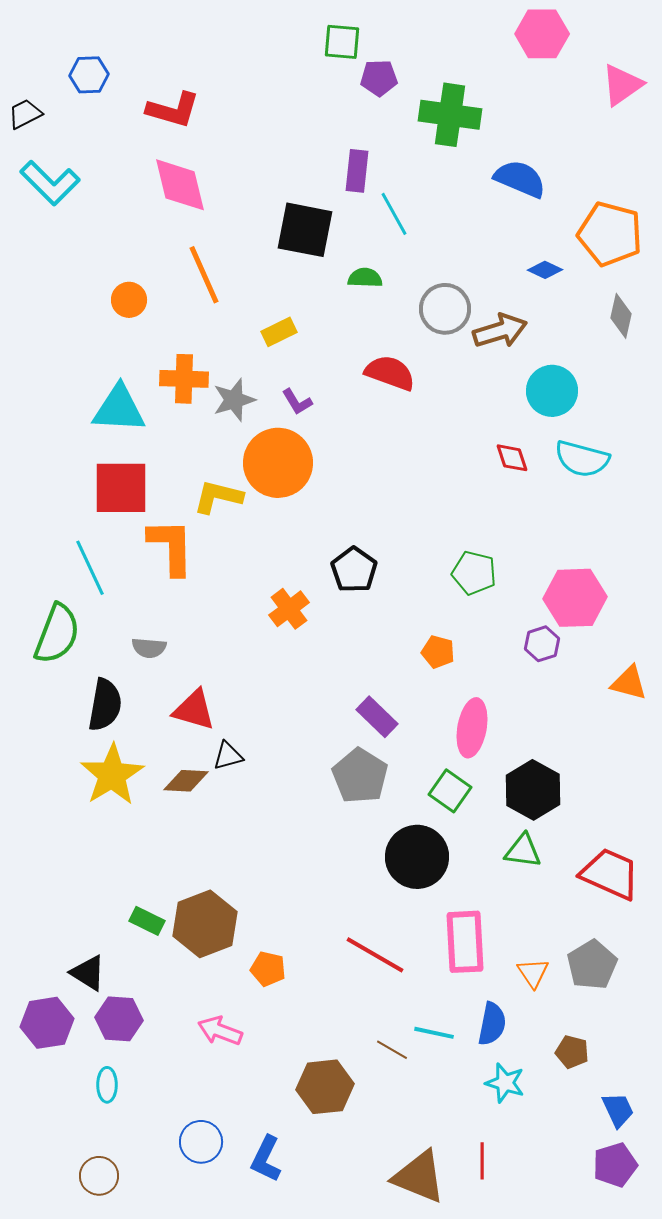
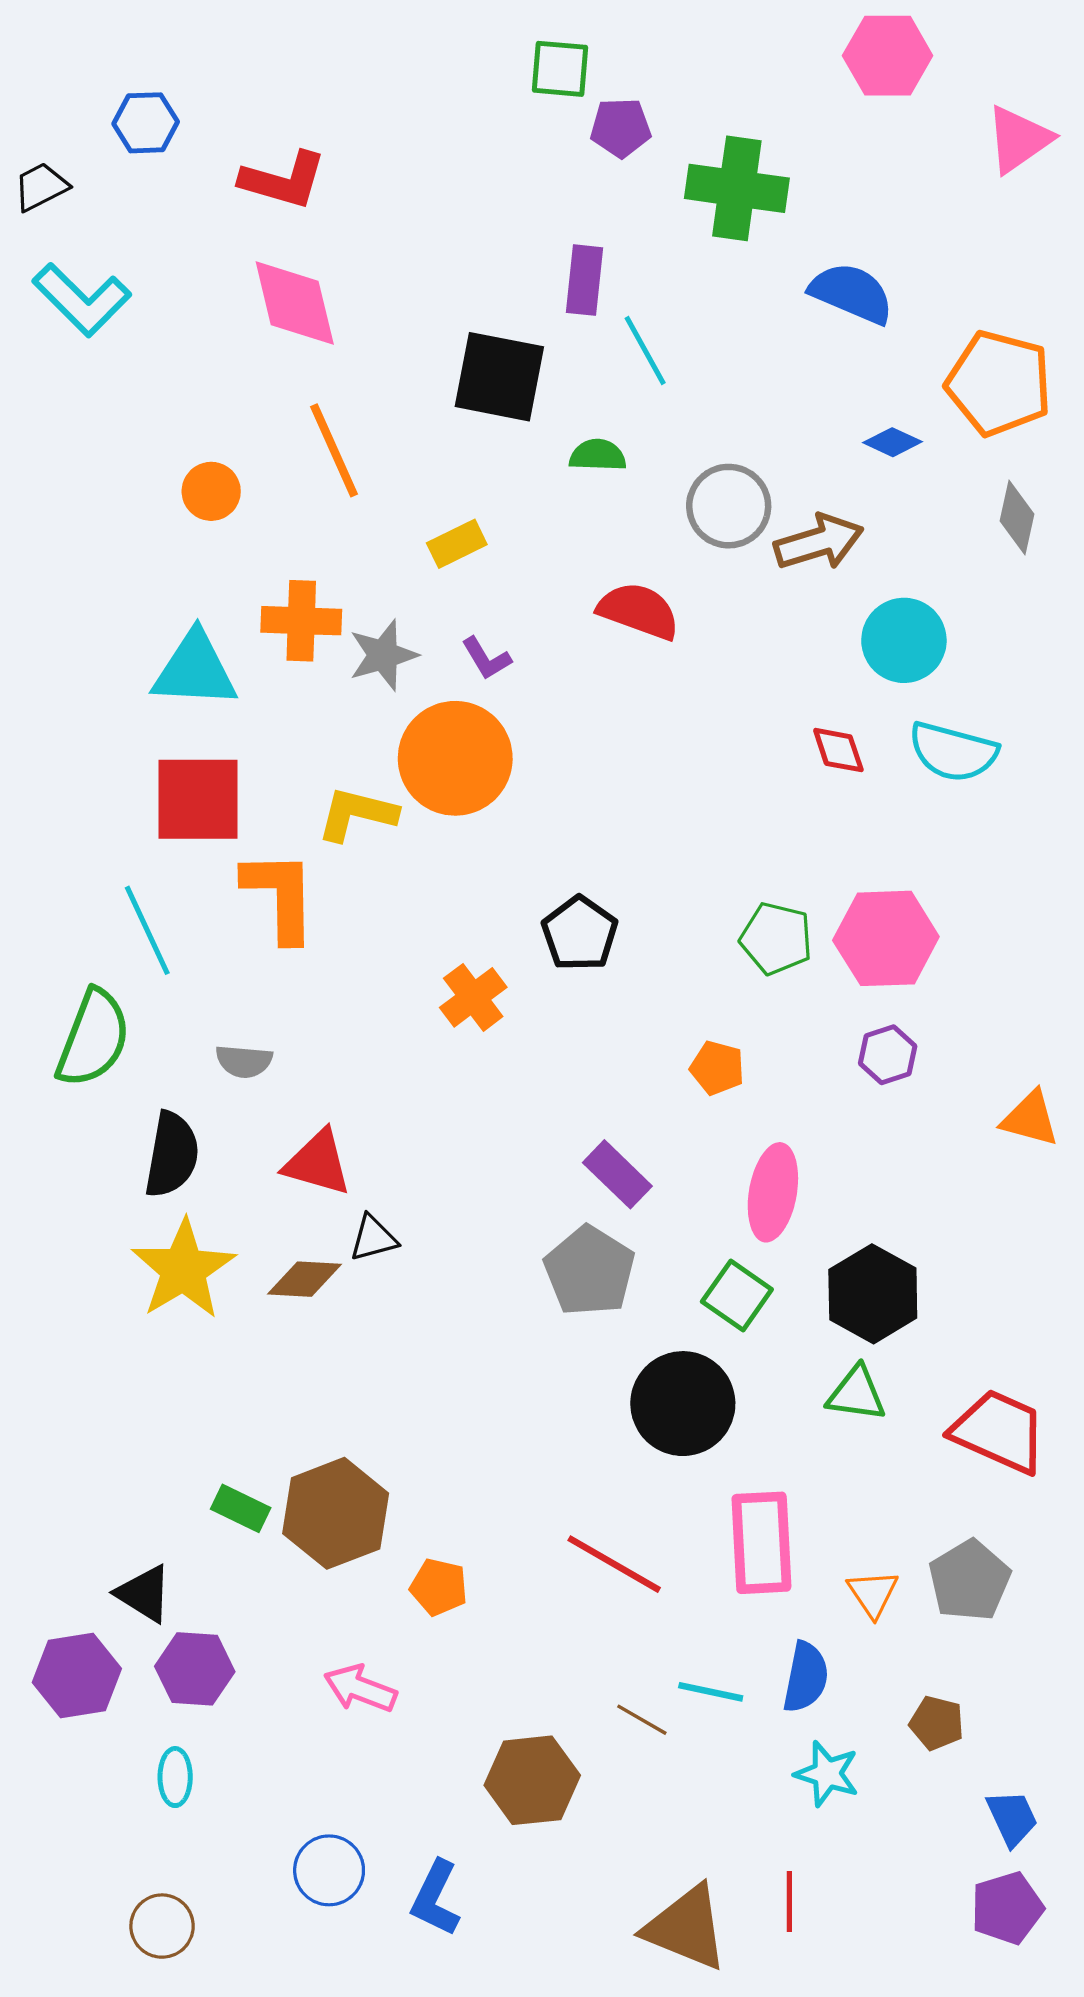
pink hexagon: (575, 598) -> (886, 938), moved

